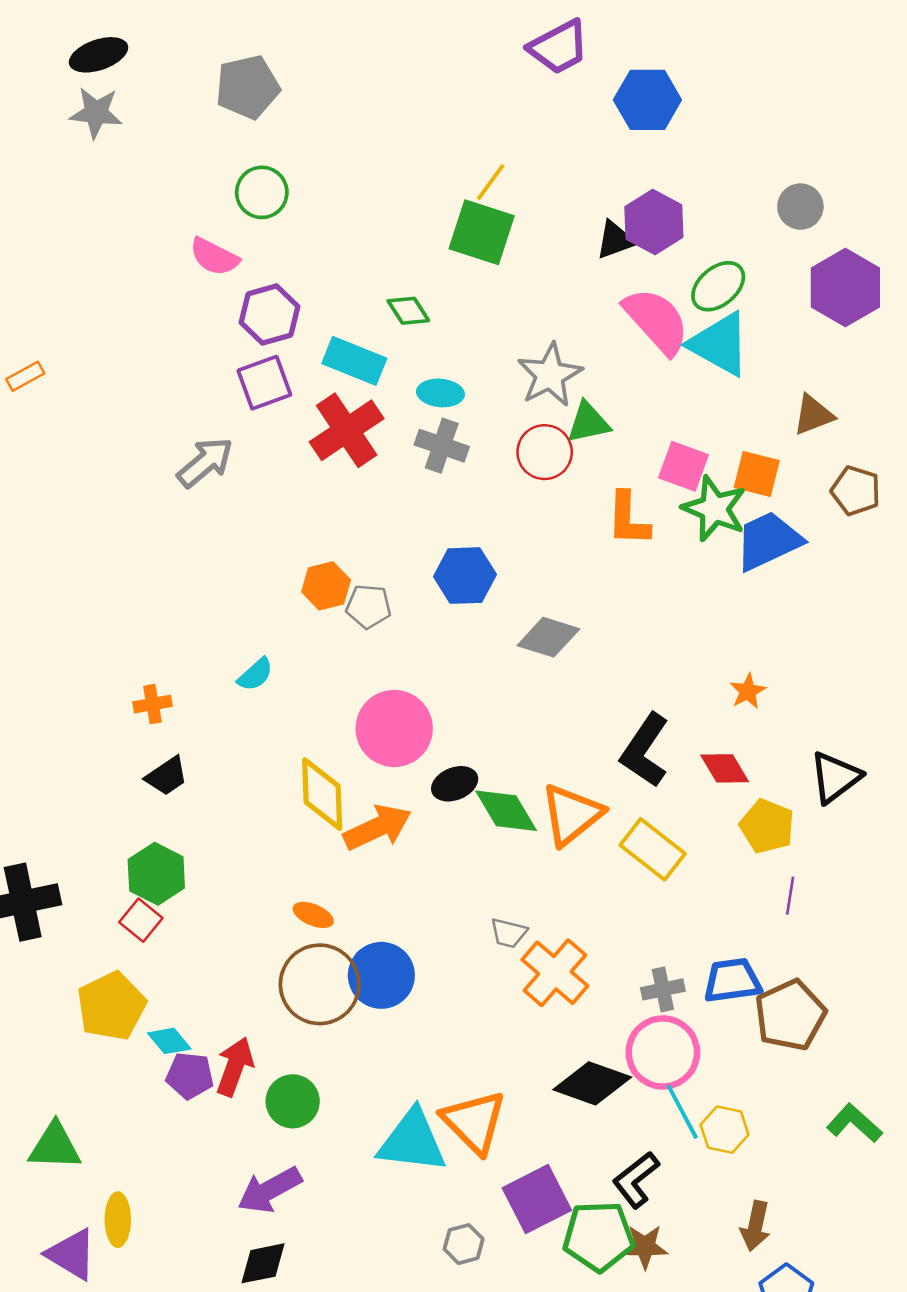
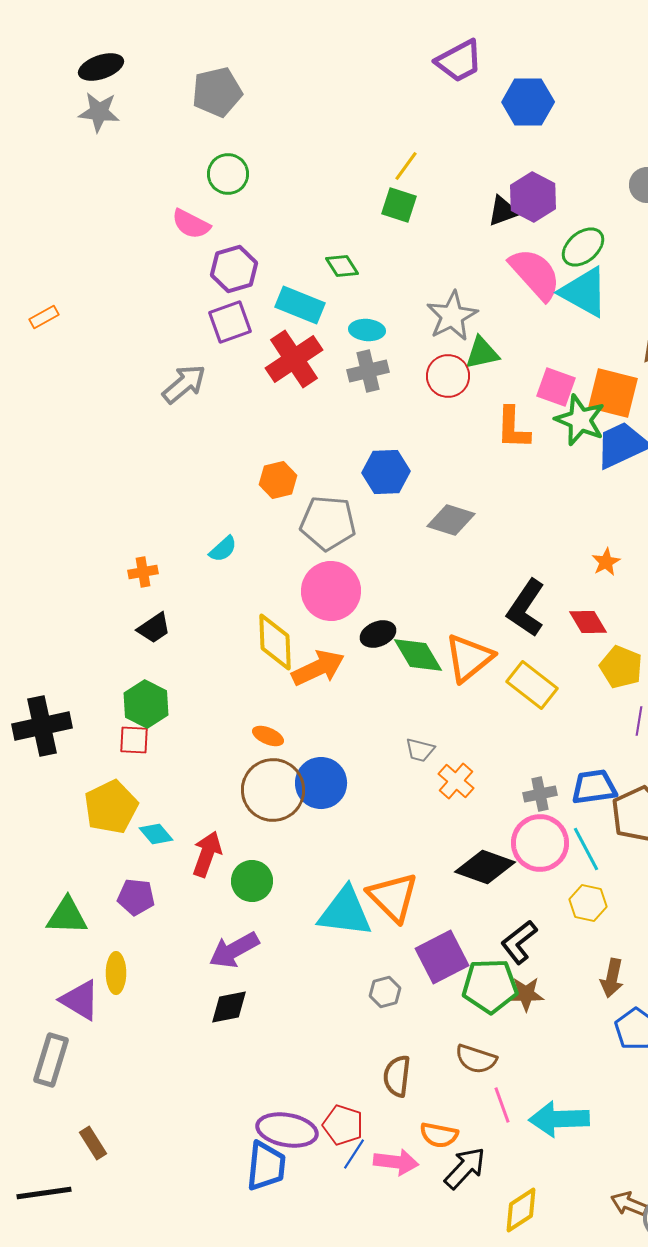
green square: (482, 232) -> (399, 205), size x0.7
gray cross: (442, 446) -> (368, 371), turned -33
orange square: (757, 474) -> (613, 393), size x1.4
gray pentagon: (368, 606) -> (328, 523), moved, size x1.6
red square: (141, 920) -> (134, 740), turned -36
orange cross: (555, 973) -> (456, 781), size x0.7
purple pentagon: (190, 1076) -> (136, 897), moved
cyan line: (682, 1112) -> (586, 849), moved

